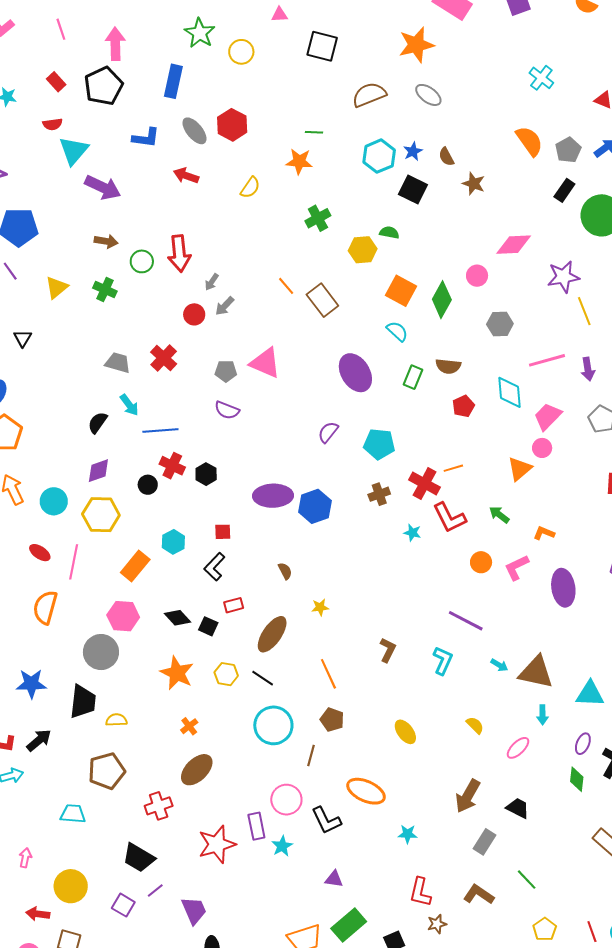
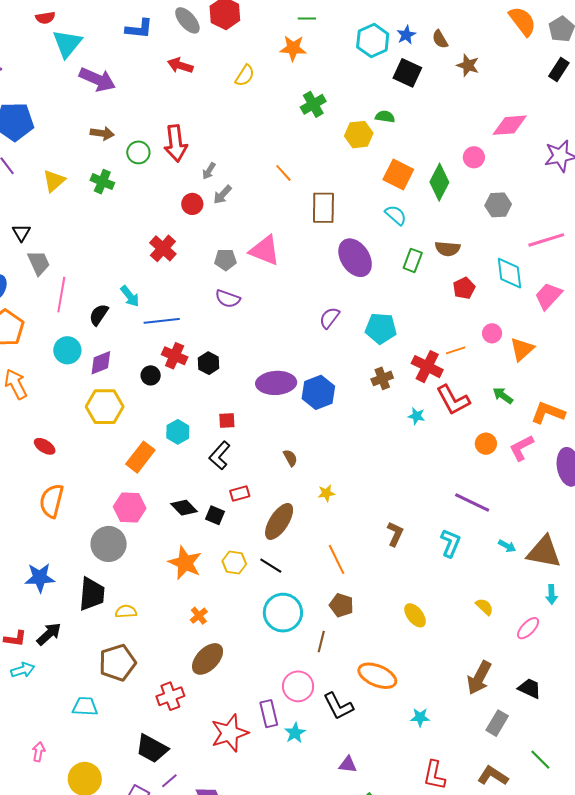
brown rectangle: (322, 300) -> (323, 208), moved, turned 40
gray trapezoid: (118, 363) -> (39, 263), moved, turned 52
pink circle: (542, 448) -> (492, 333), moved
cyan circle: (54, 501) -> (67, 350), moved
orange L-shape: (544, 533) -> (548, 413), size x1.6
pink line: (74, 562) -> (61, 295), moved

